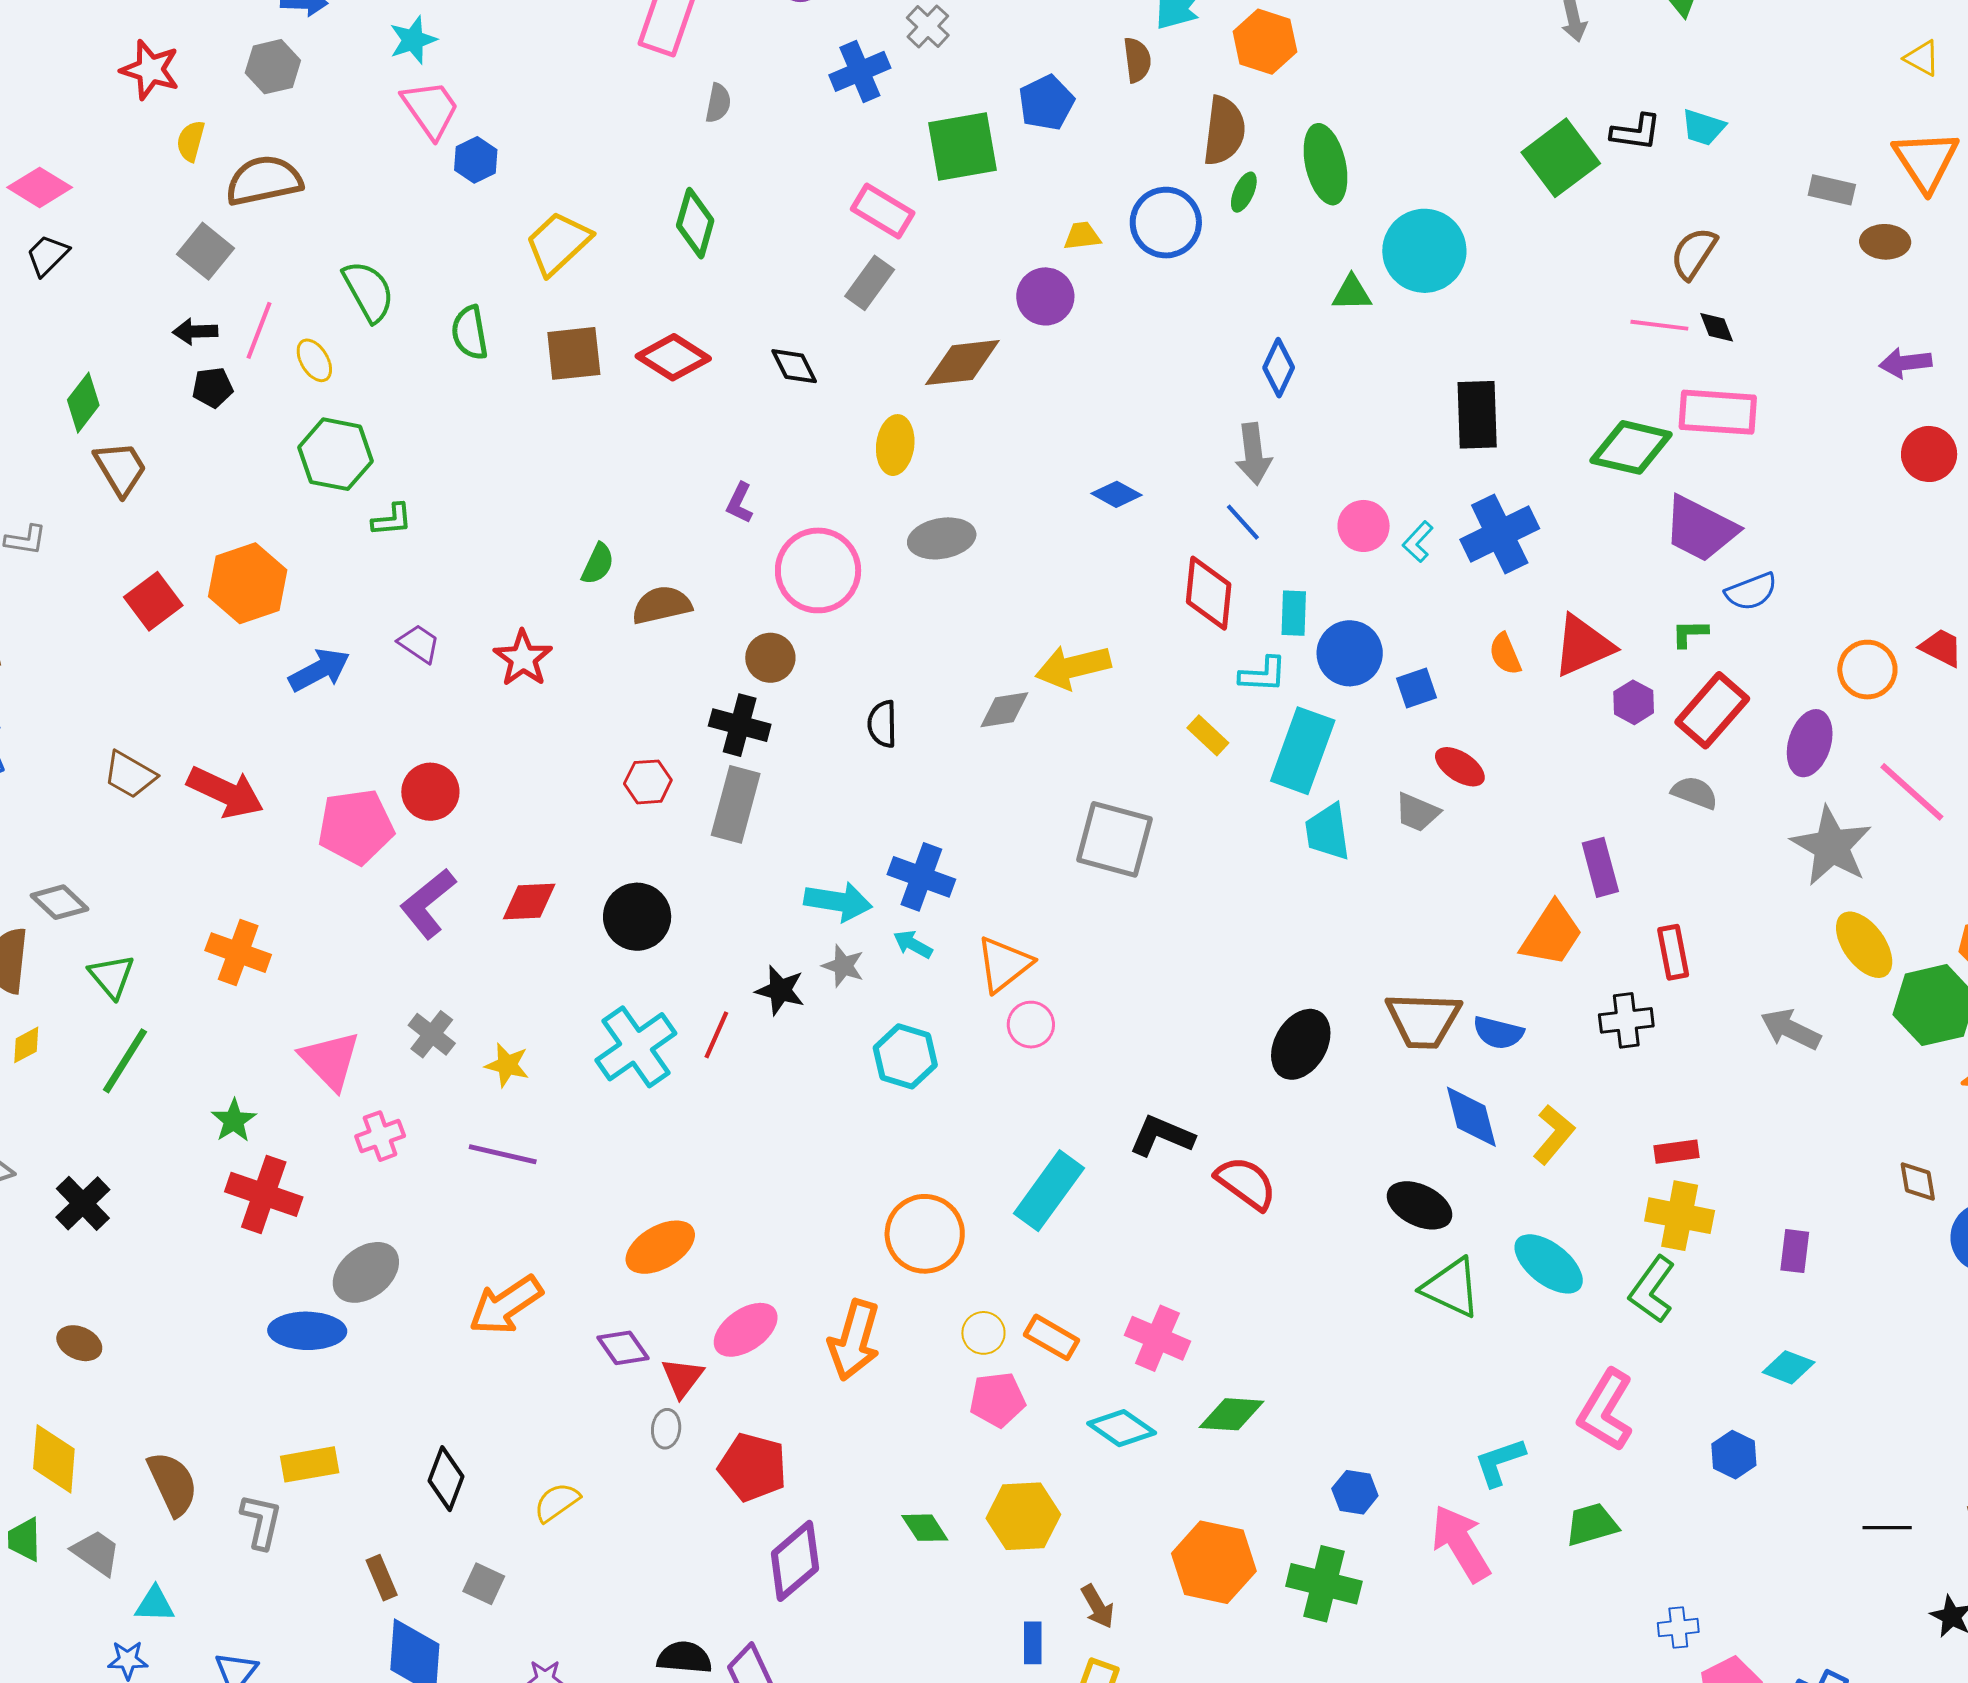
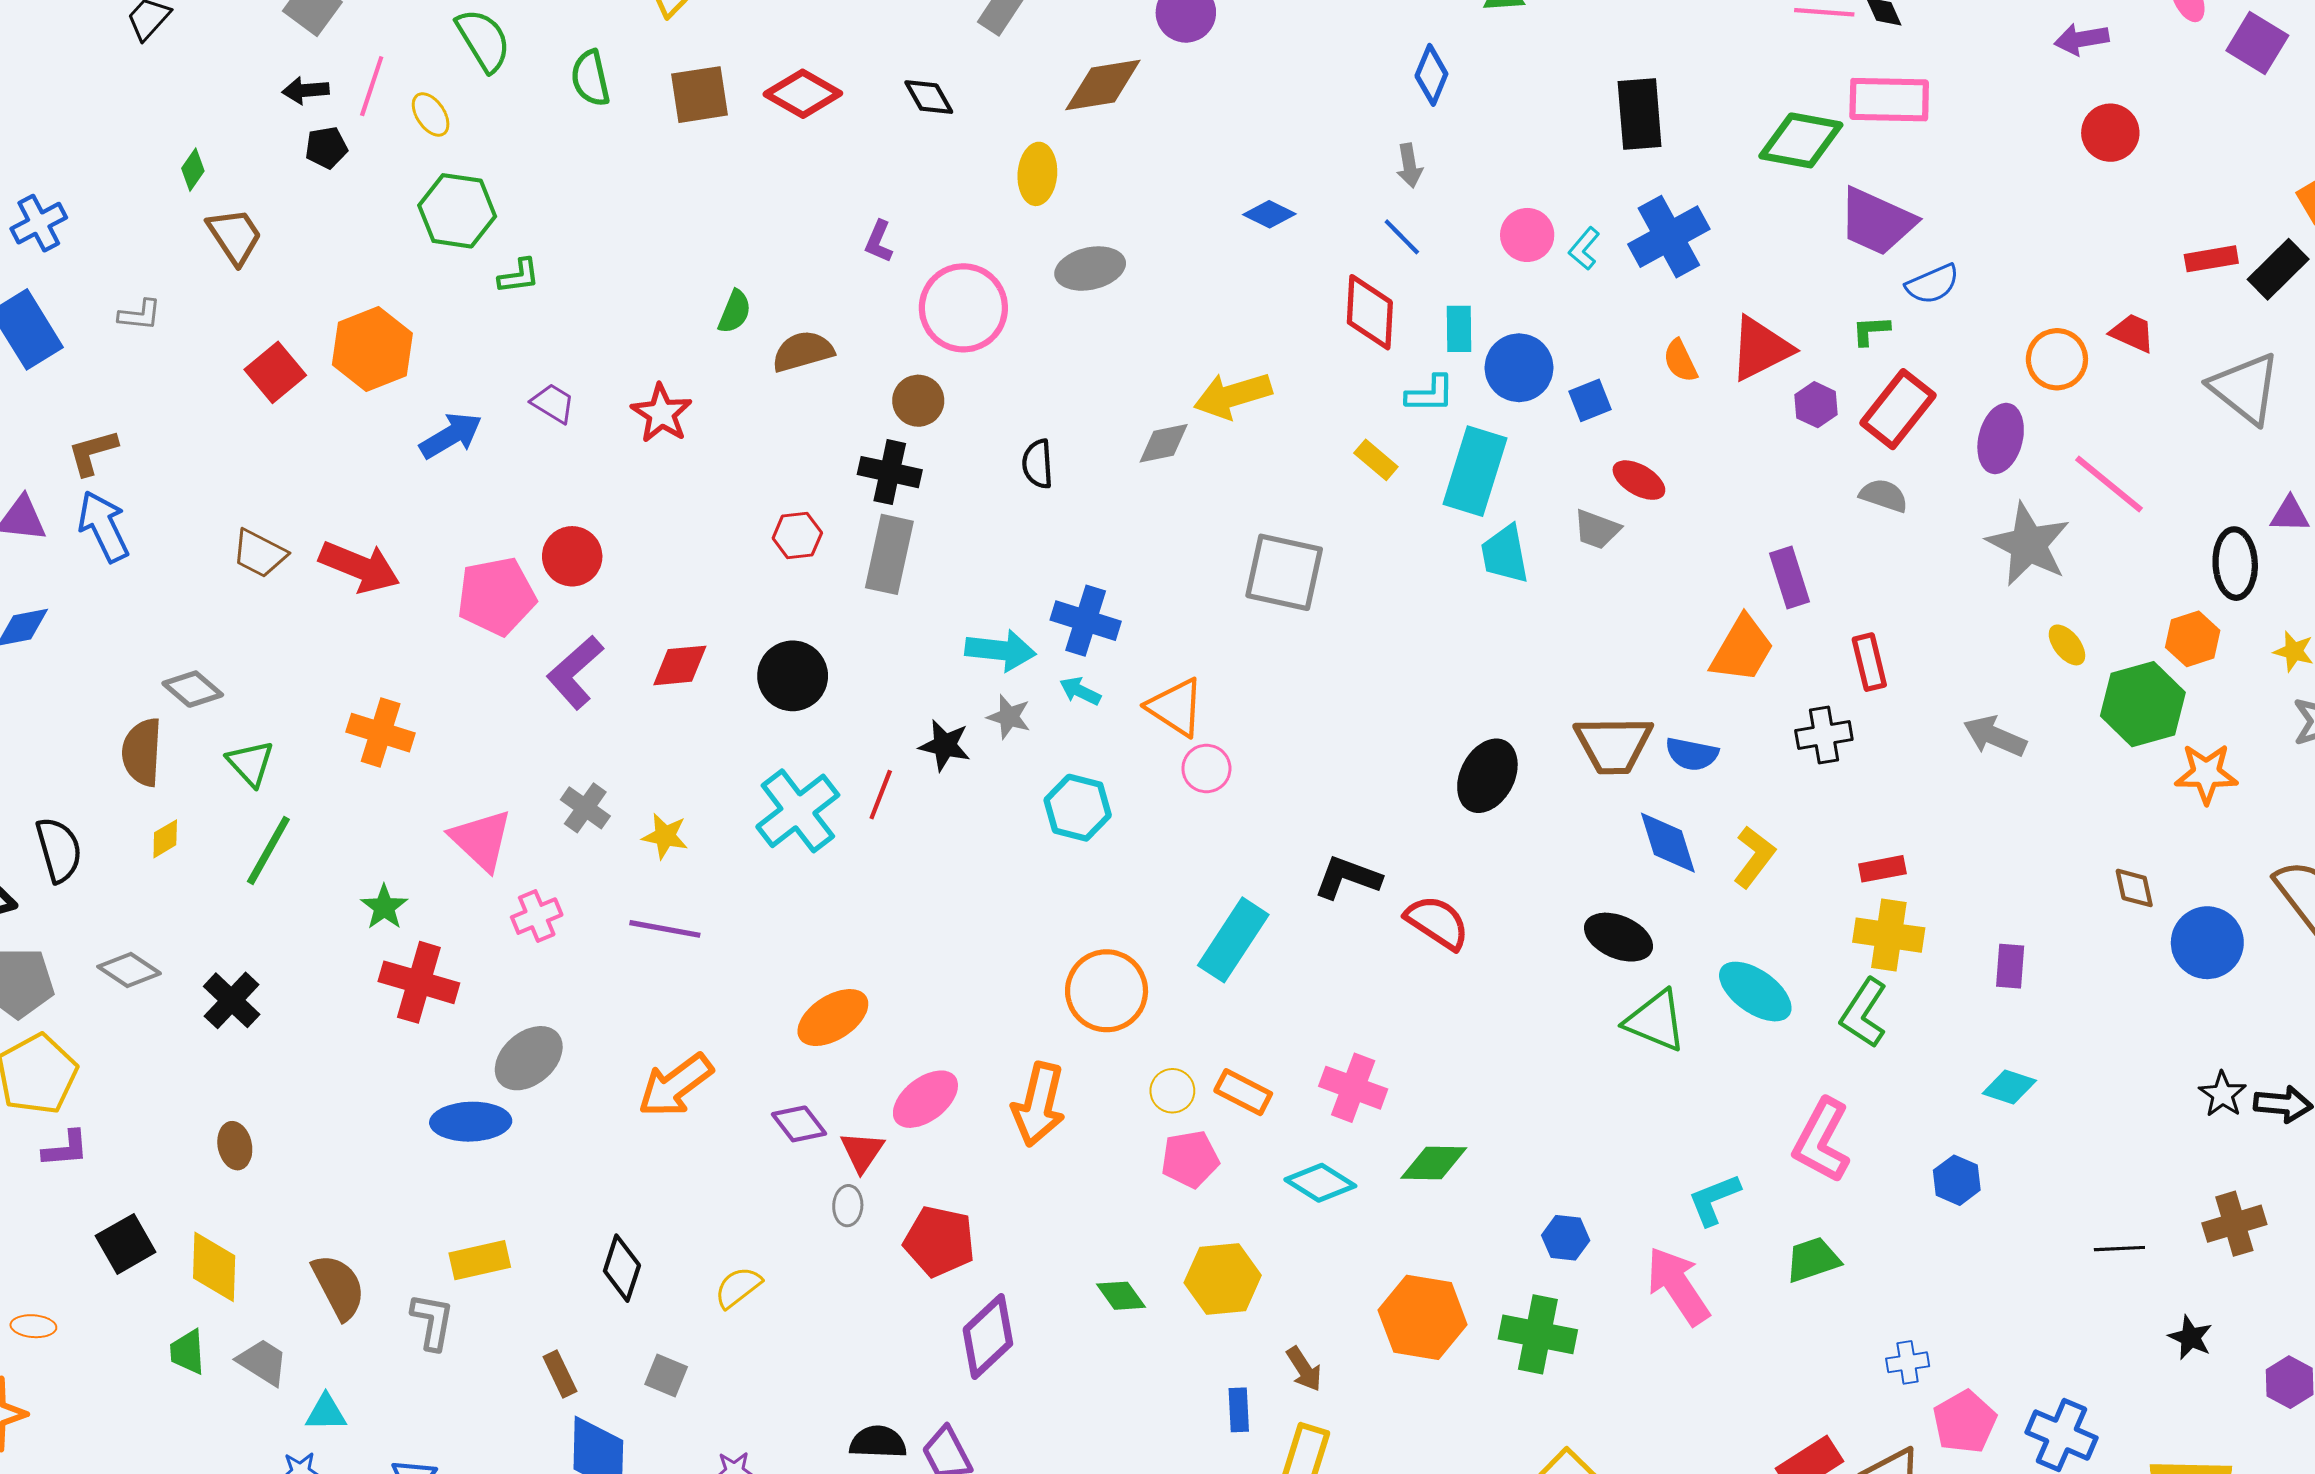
green diamond: (83, 403) -> (193, 170), size x0.7
gray arrow: (1253, 454) -> (1409, 166), size x0.7
yellow ellipse: (1864, 945) -> (2067, 645), size x0.6
orange triangle: (1004, 964) -> (1176, 707), turned -46
brown ellipse: (79, 1343) -> (235, 1146), turned 57

